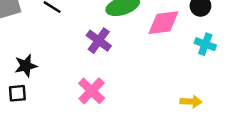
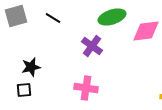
pink cross: (92, 91) -> (86, 88), turned -35

